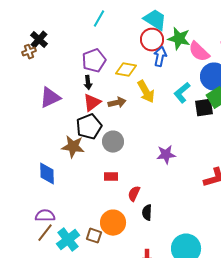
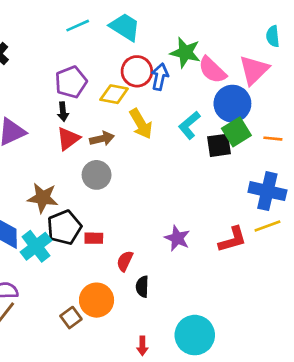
cyan line: (99, 19) -> (78, 26), turned 36
cyan trapezoid: (155, 20) -> (125, 27), moved
red circle: (152, 40) -> (137, 71), moved
black pentagon: (89, 127) -> (64, 227), moved
gray circle: (113, 142) -> (97, 175), moved
purple star: (166, 155) -> (177, 238), moved, turned 30
brown square: (94, 236) -> (71, 318), turned 35
cyan cross: (68, 240) -> (36, 246), moved

